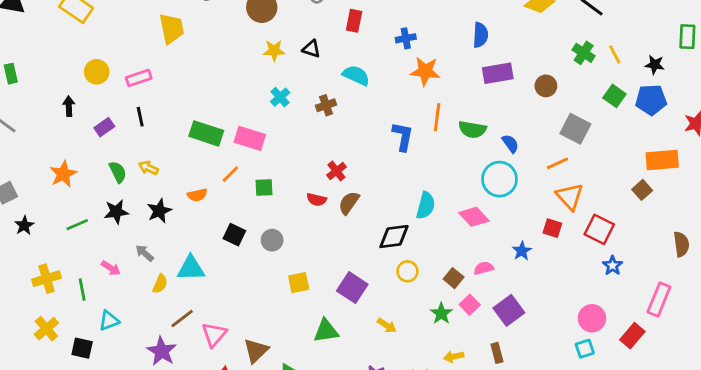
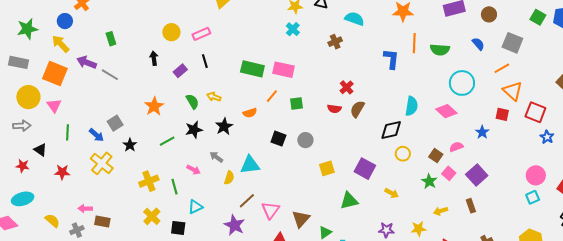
cyan cross: (280, 97) -> (293, 29), moved
blue semicircle: (510, 144) -> (478, 44), moved

